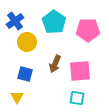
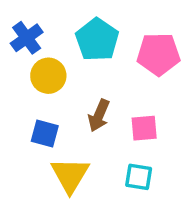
pink square: (80, 71) -> (144, 128), size x0.7
yellow triangle: (17, 97) -> (70, 175), moved, size x1.6

